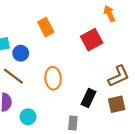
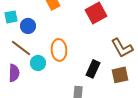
brown L-shape: (119, 76) -> (122, 48), turned 85
cyan circle: (28, 117) -> (38, 63), moved

